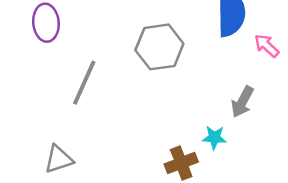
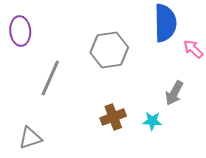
brown cross: (181, 163) -> (113, 117), moved

